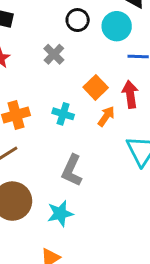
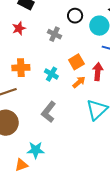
gray cross: (54, 54) -> (55, 34), turned -32
cyan star: (60, 213) -> (36, 150), moved

